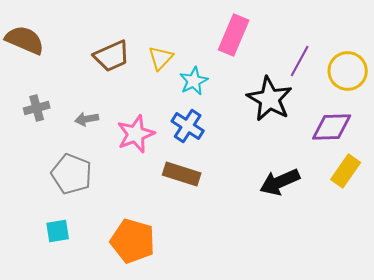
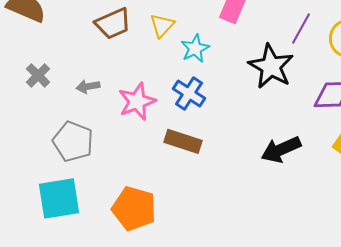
gray cross: (37, 108) -> (38, 75), turned -30
cyan square: (58, 231) -> (59, 198), size x1.8

